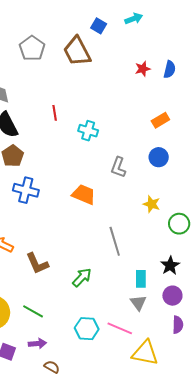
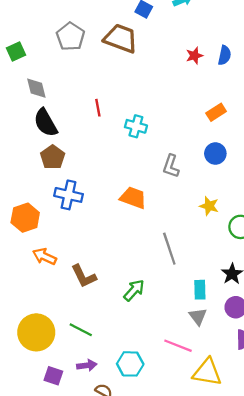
brown trapezoid: (77, 51) -> (121, 38), turned 140
cyan hexagon: (87, 329) -> (130, 364), moved

